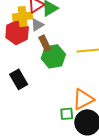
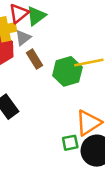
green hexagon: (53, 56) -> (67, 71), moved

